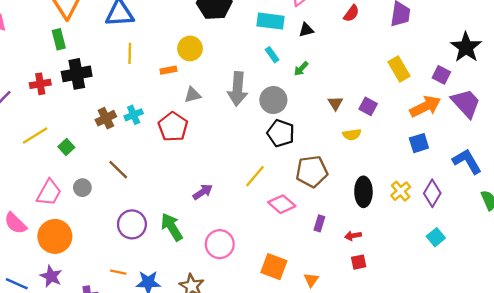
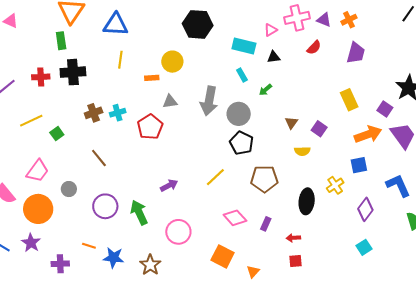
gray circle: (82, 188) -> (69, 189), moved
yellow cross: (401, 191) -> (335, 185), moved
pink diamond: (282, 204) -> (235, 218), moved

